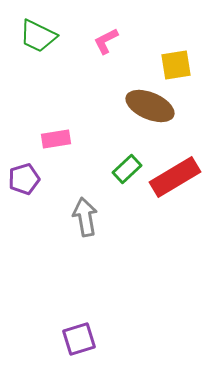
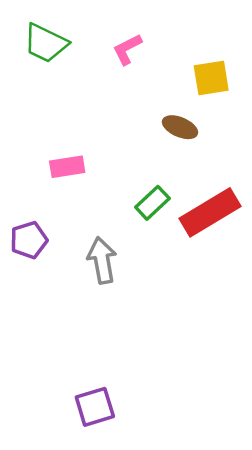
brown ellipse: (150, 106) -> (180, 127), size x0.6
purple pentagon: (24, 179) -> (29, 240), moved

